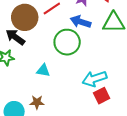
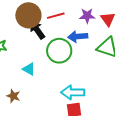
blue arrow: (81, 22) -> (78, 37), turned -42
black arrow: (15, 37) -> (37, 30), moved

